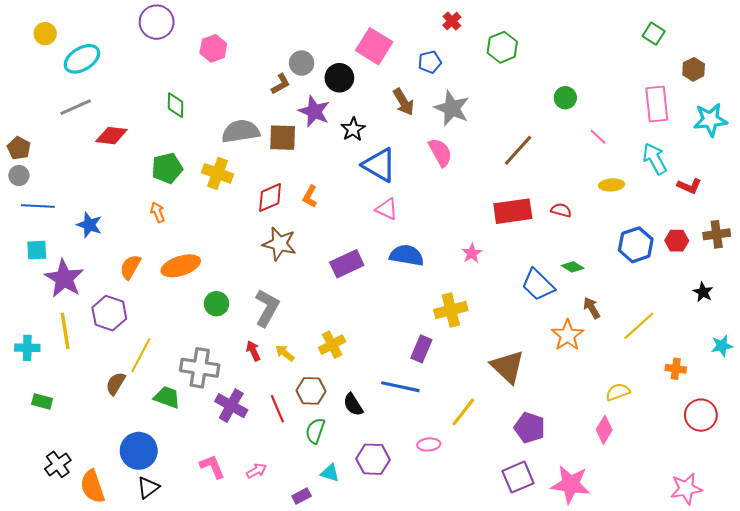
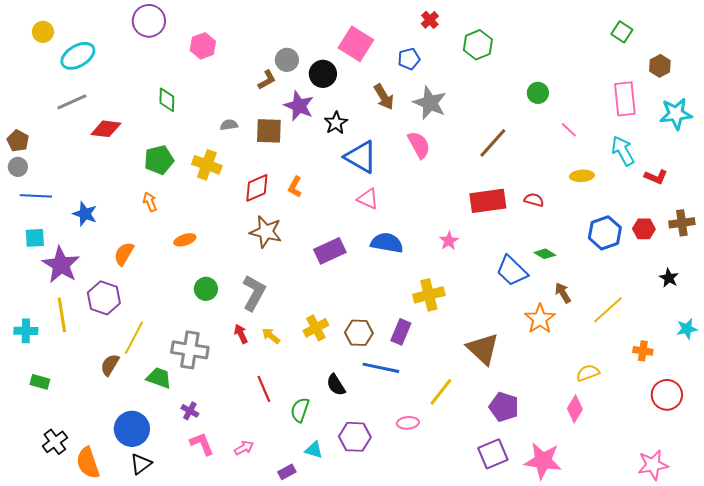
gray semicircle: (241, 131) -> (229, 125), size x0.5
orange ellipse: (181, 266) -> (185, 240), moved, size x0.6
brown hexagon: (311, 391) -> (359, 333), moved
purple cross: (231, 406) -> (190, 411), moved, size x0.6

